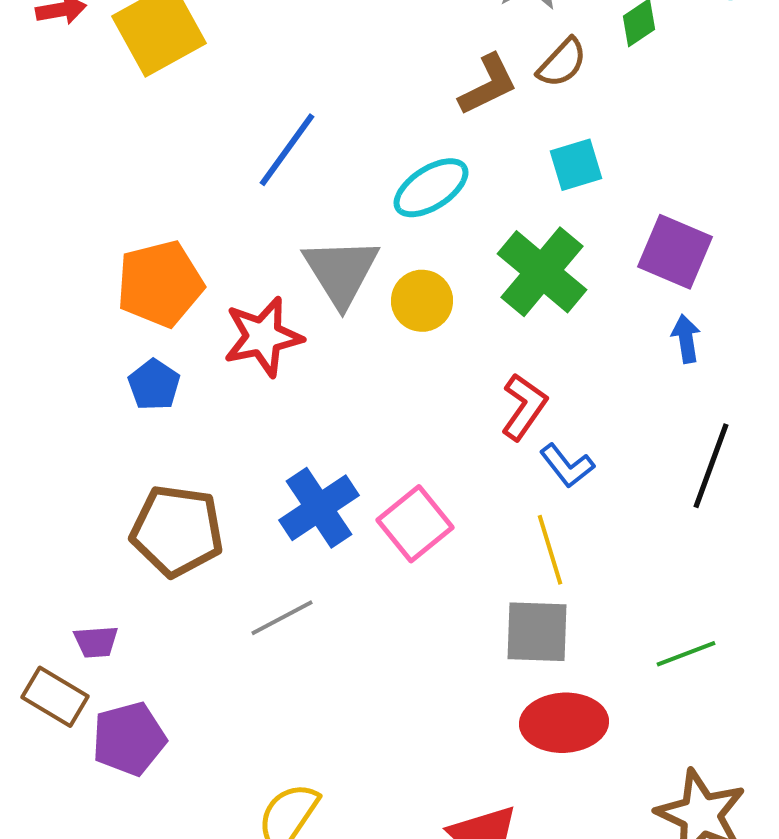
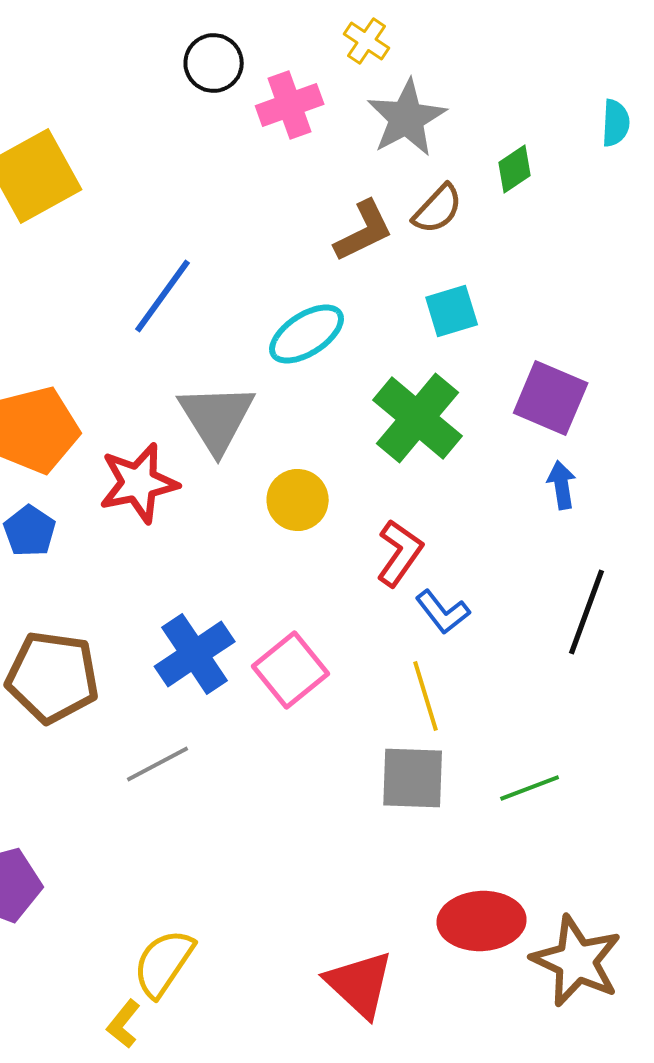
yellow circle: (422, 301) -> (298, 500), moved
green line: (686, 654) -> (530, 788), moved
red ellipse: (564, 723) -> (482, 921), moved

